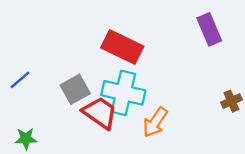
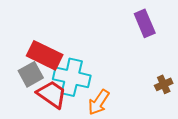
red rectangle: (122, 47) -> (45, 55), moved

